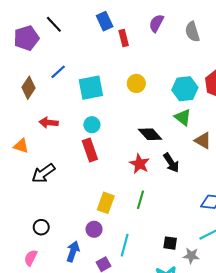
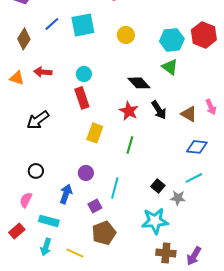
cyan square: (91, 88) -> (83, 25), moved
brown triangle: (203, 141) -> (189, 114), moved
orange triangle: (21, 146) -> (17, 78), moved
yellow rectangle: (106, 203) -> (95, 133), moved
black square: (170, 243) -> (158, 186), turned 32

